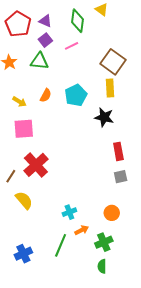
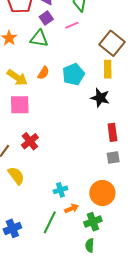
yellow arrow: (20, 102) -> (17, 78), size x1.5
red cross: (36, 165) -> (30, 141), size x0.7
orange circle: (112, 213) -> (102, 193), size x1.6

